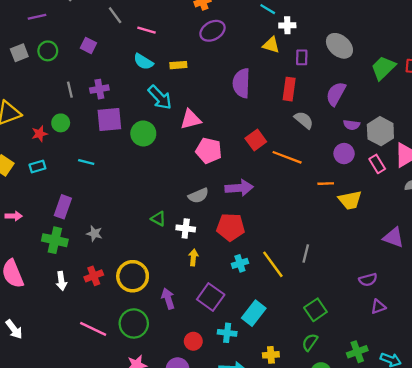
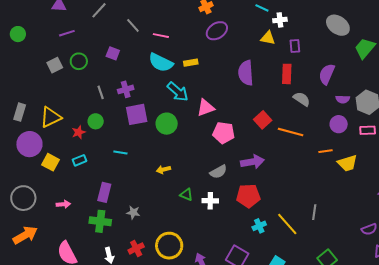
gray ellipse: (339, 46) -> (338, 25), moved
cyan semicircle: (143, 62) -> (161, 63), size x1.4
pink rectangle: (377, 164) -> (368, 130), turned -56
yellow arrow: (193, 258) -> (163, 170), moved, turned -104

